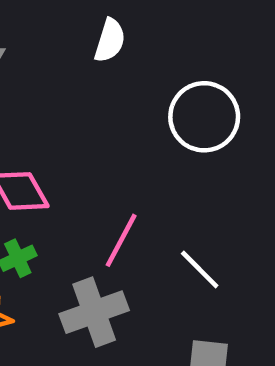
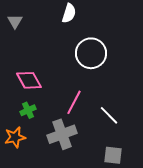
white circle: (204, 117) -> (91, 53), moved

